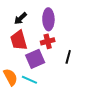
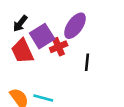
purple ellipse: (48, 19) -> (75, 26), moved, turned 45
purple square: (35, 59) -> (42, 36), moved

